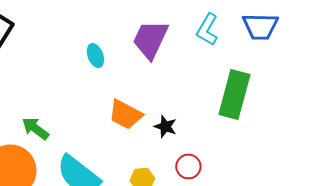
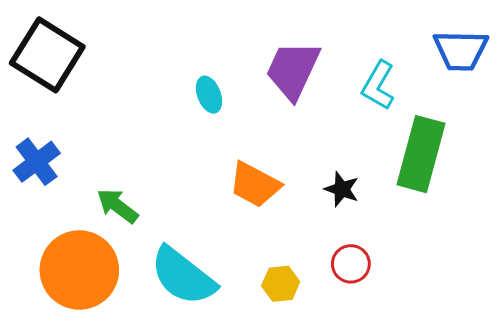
cyan L-shape: (207, 30) -> (378, 85), moved
black star: (165, 126) -> (342, 189), moved

